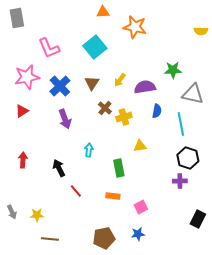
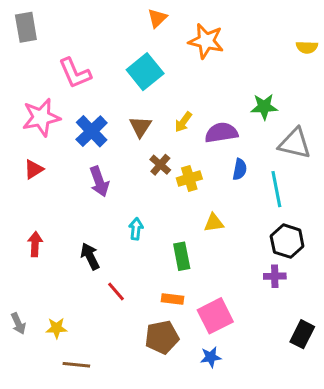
orange triangle: (103, 12) -> (157, 18), turned -40
pink square: (141, 207) -> (215, 316), size x1.6
brown pentagon: (104, 238) -> (162, 337), moved

